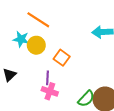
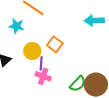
yellow circle: (36, 45) -> (32, 51), moved

